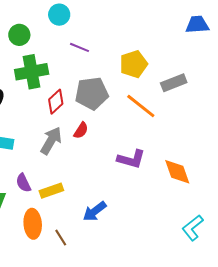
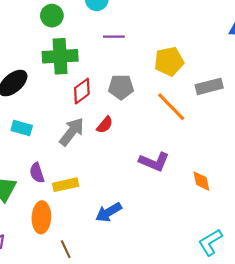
purple line: (79, 47) -> (114, 37), turned -30
gray pentagon: (92, 93) -> (121, 87), size x0.7
orange diamond: (177, 172) -> (201, 181), size x0.7
brown line: (61, 238) -> (66, 249), moved

